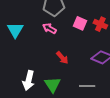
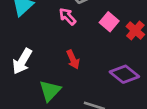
white arrow: (29, 80) -> (22, 61), moved

